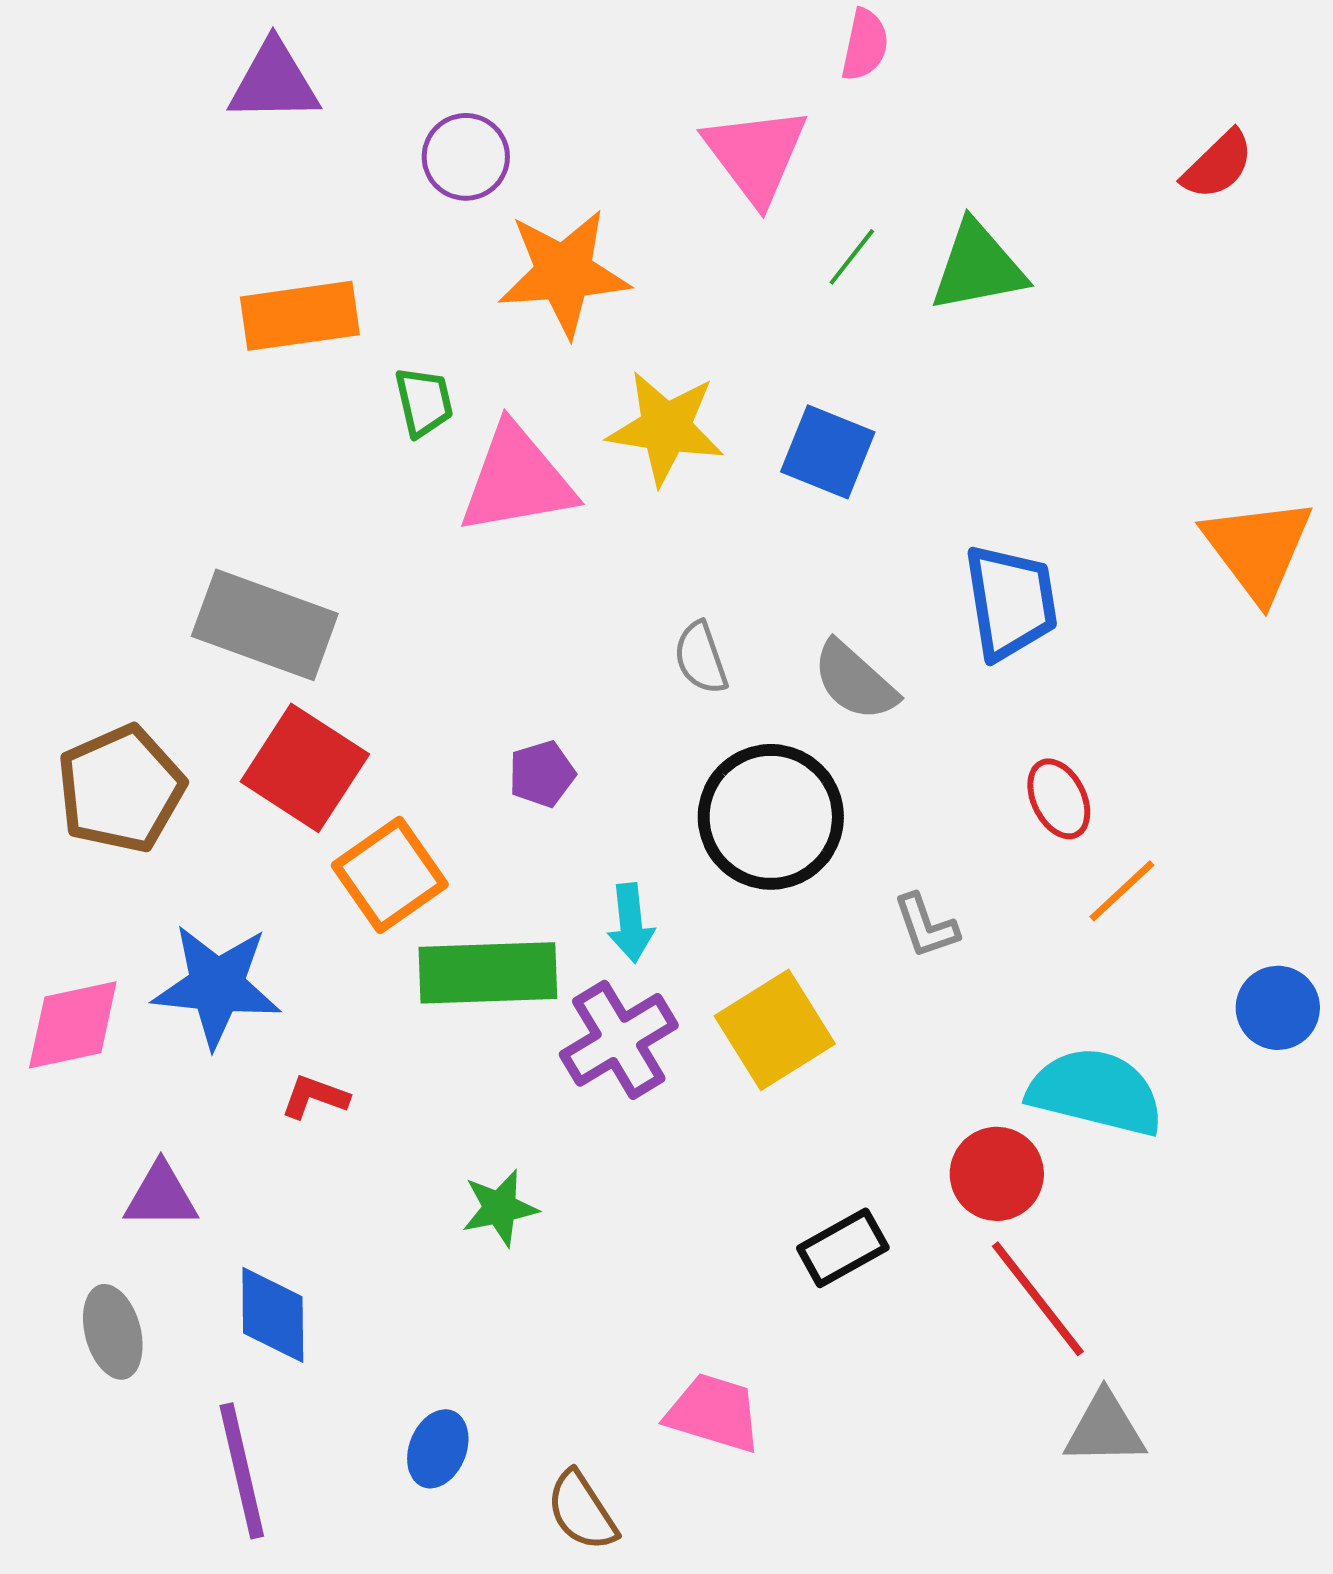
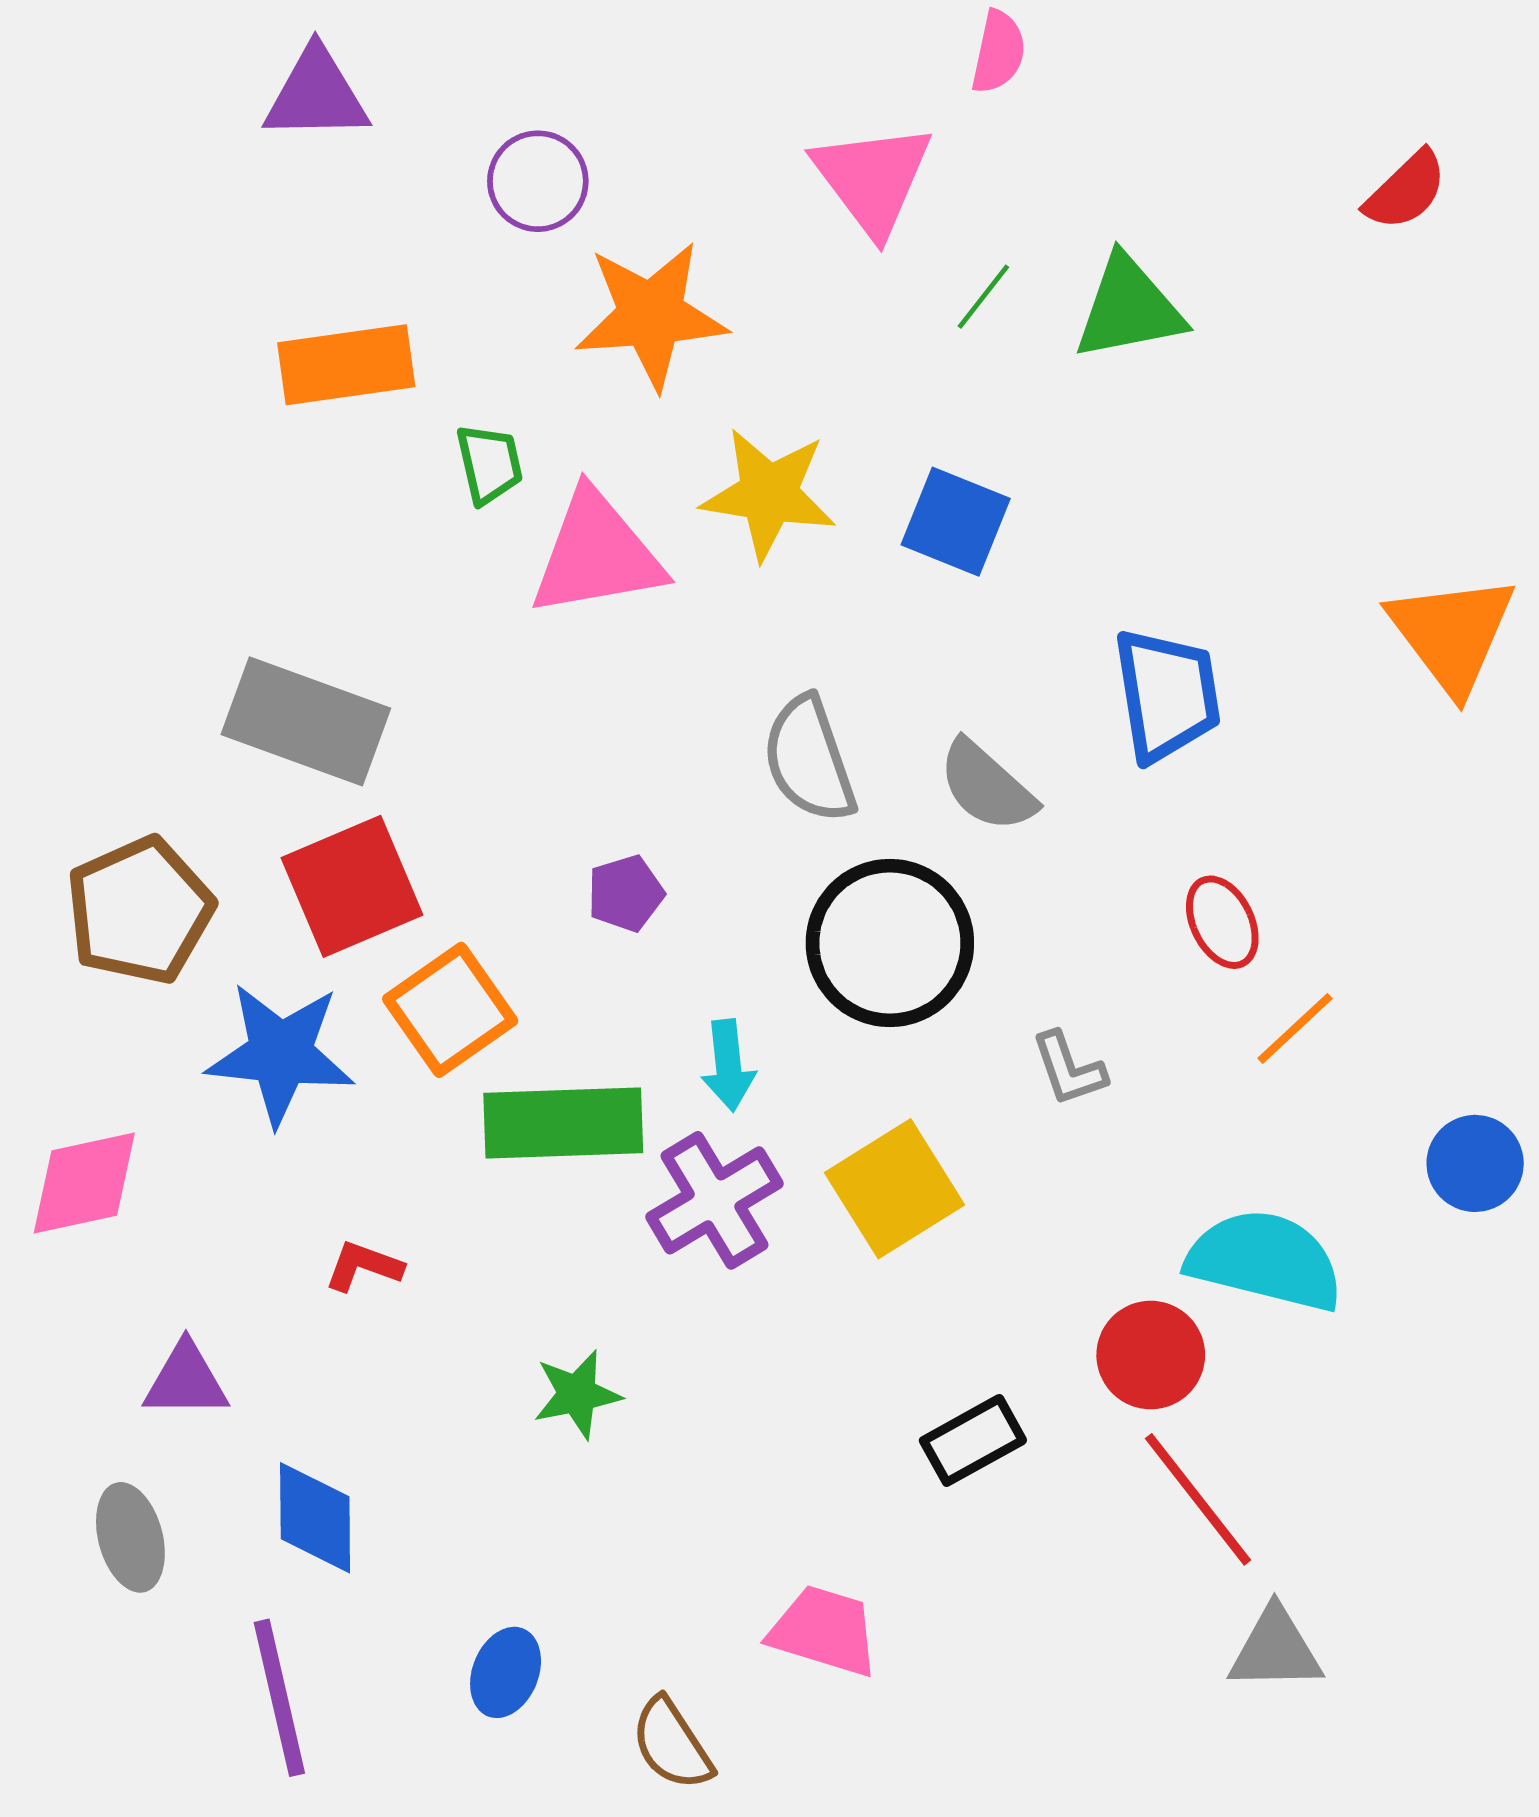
gray semicircle: (701, 658) -> (809, 759), size x1.5
red square: (305, 768) -> (352, 886), turned 34
blue star: (217, 986) -> (280, 1054), moved

